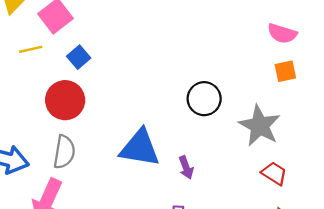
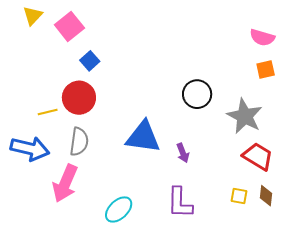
yellow line: (31, 49) -> (48, 112), moved
red trapezoid: (274, 173) -> (258, 156), size x1.4

